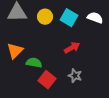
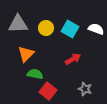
orange triangle: (15, 51) -> (26, 54), moved
gray star: (75, 76) -> (85, 89), moved

